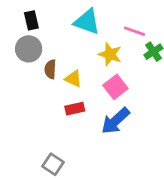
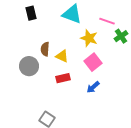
gray circle: (29, 49) -> (29, 66), moved
blue arrow: (115, 121) -> (93, 87), size x0.6

